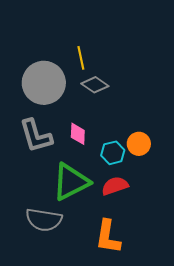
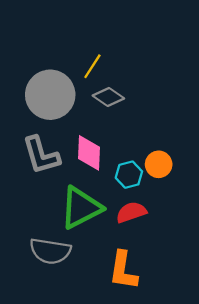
yellow line: (81, 58) -> (92, 66), turned 45
pink diamond: (78, 134) -> (89, 153), size x1.4

